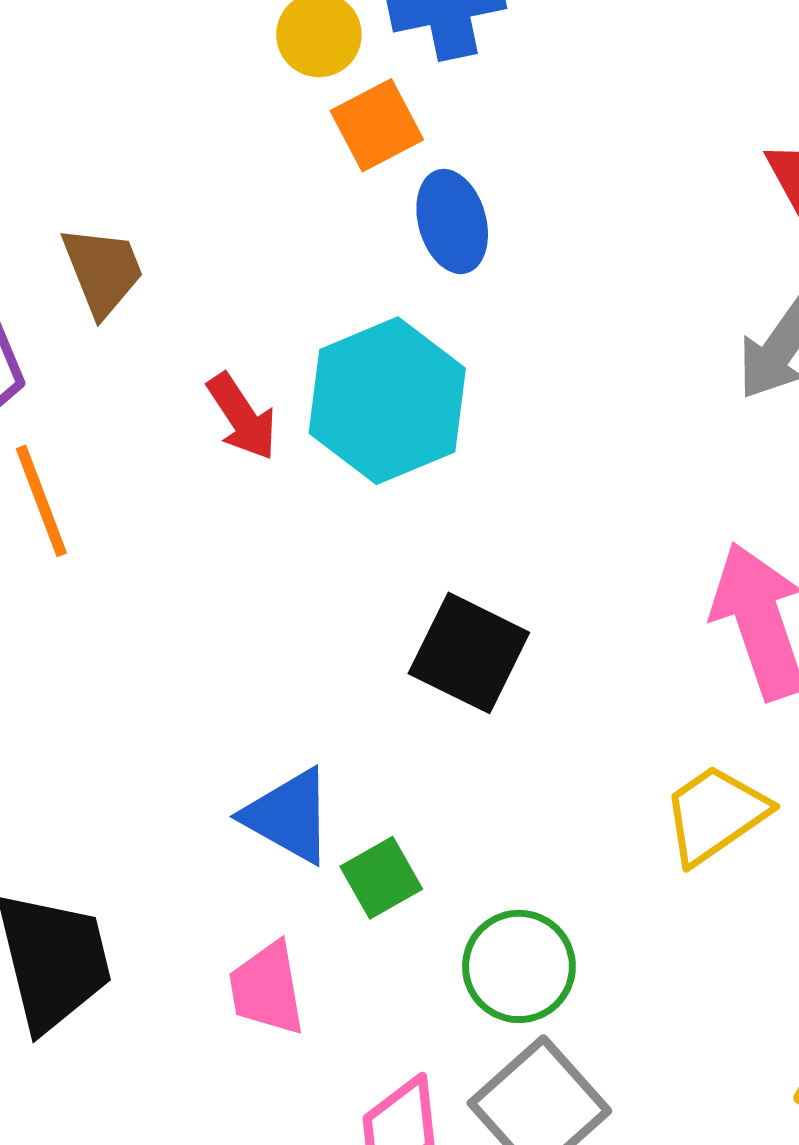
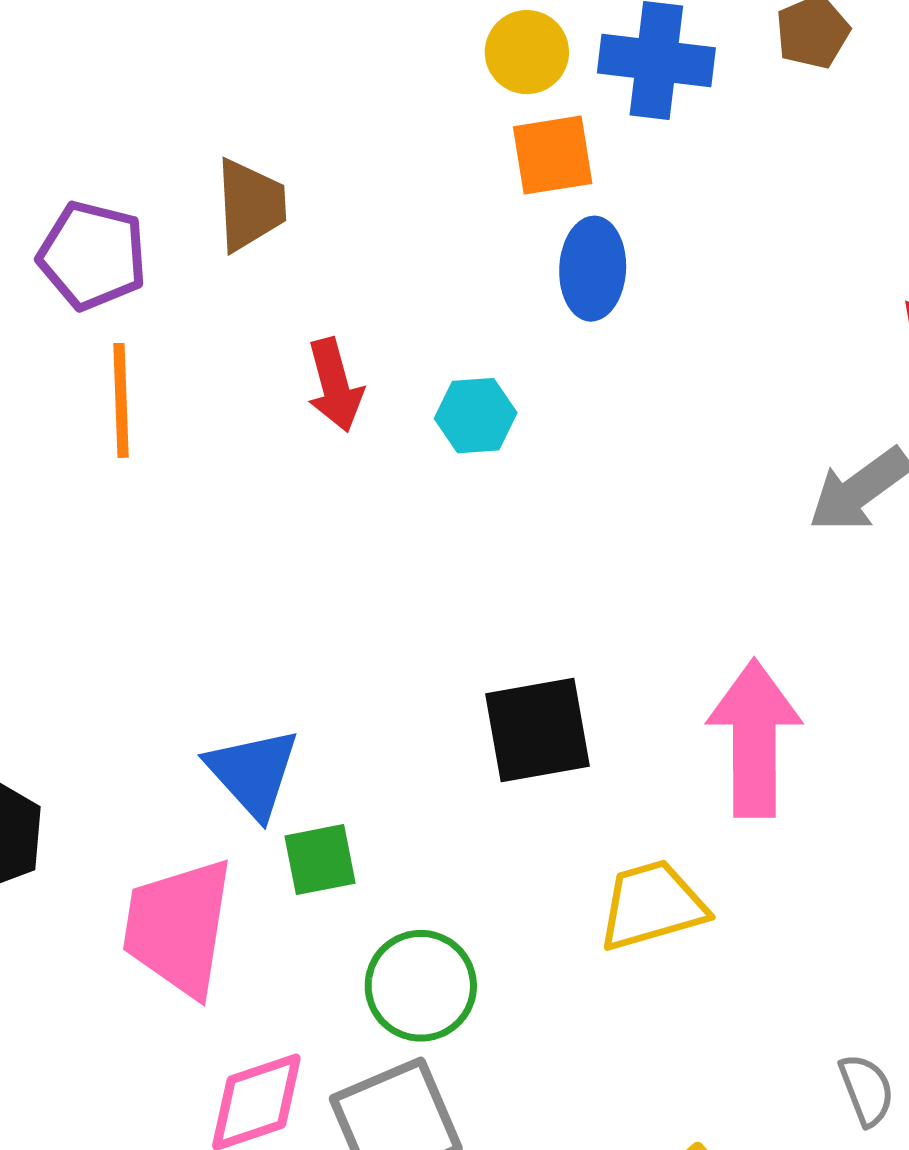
cyan hexagon: (387, 401) -> (476, 416), size x0.5
black square: (469, 653) -> (537, 730), moved, turned 35
pink trapezoid: (267, 989) -> (178, 927), size x1.5

